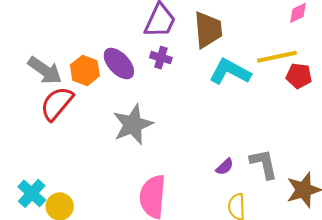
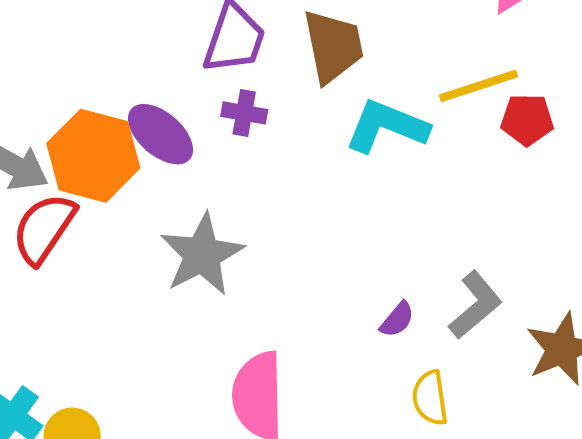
orange hexagon: (85, 70) -> (93, 156), size x1.5
gray L-shape: (264, 164) -> (475, 305), turned 68

